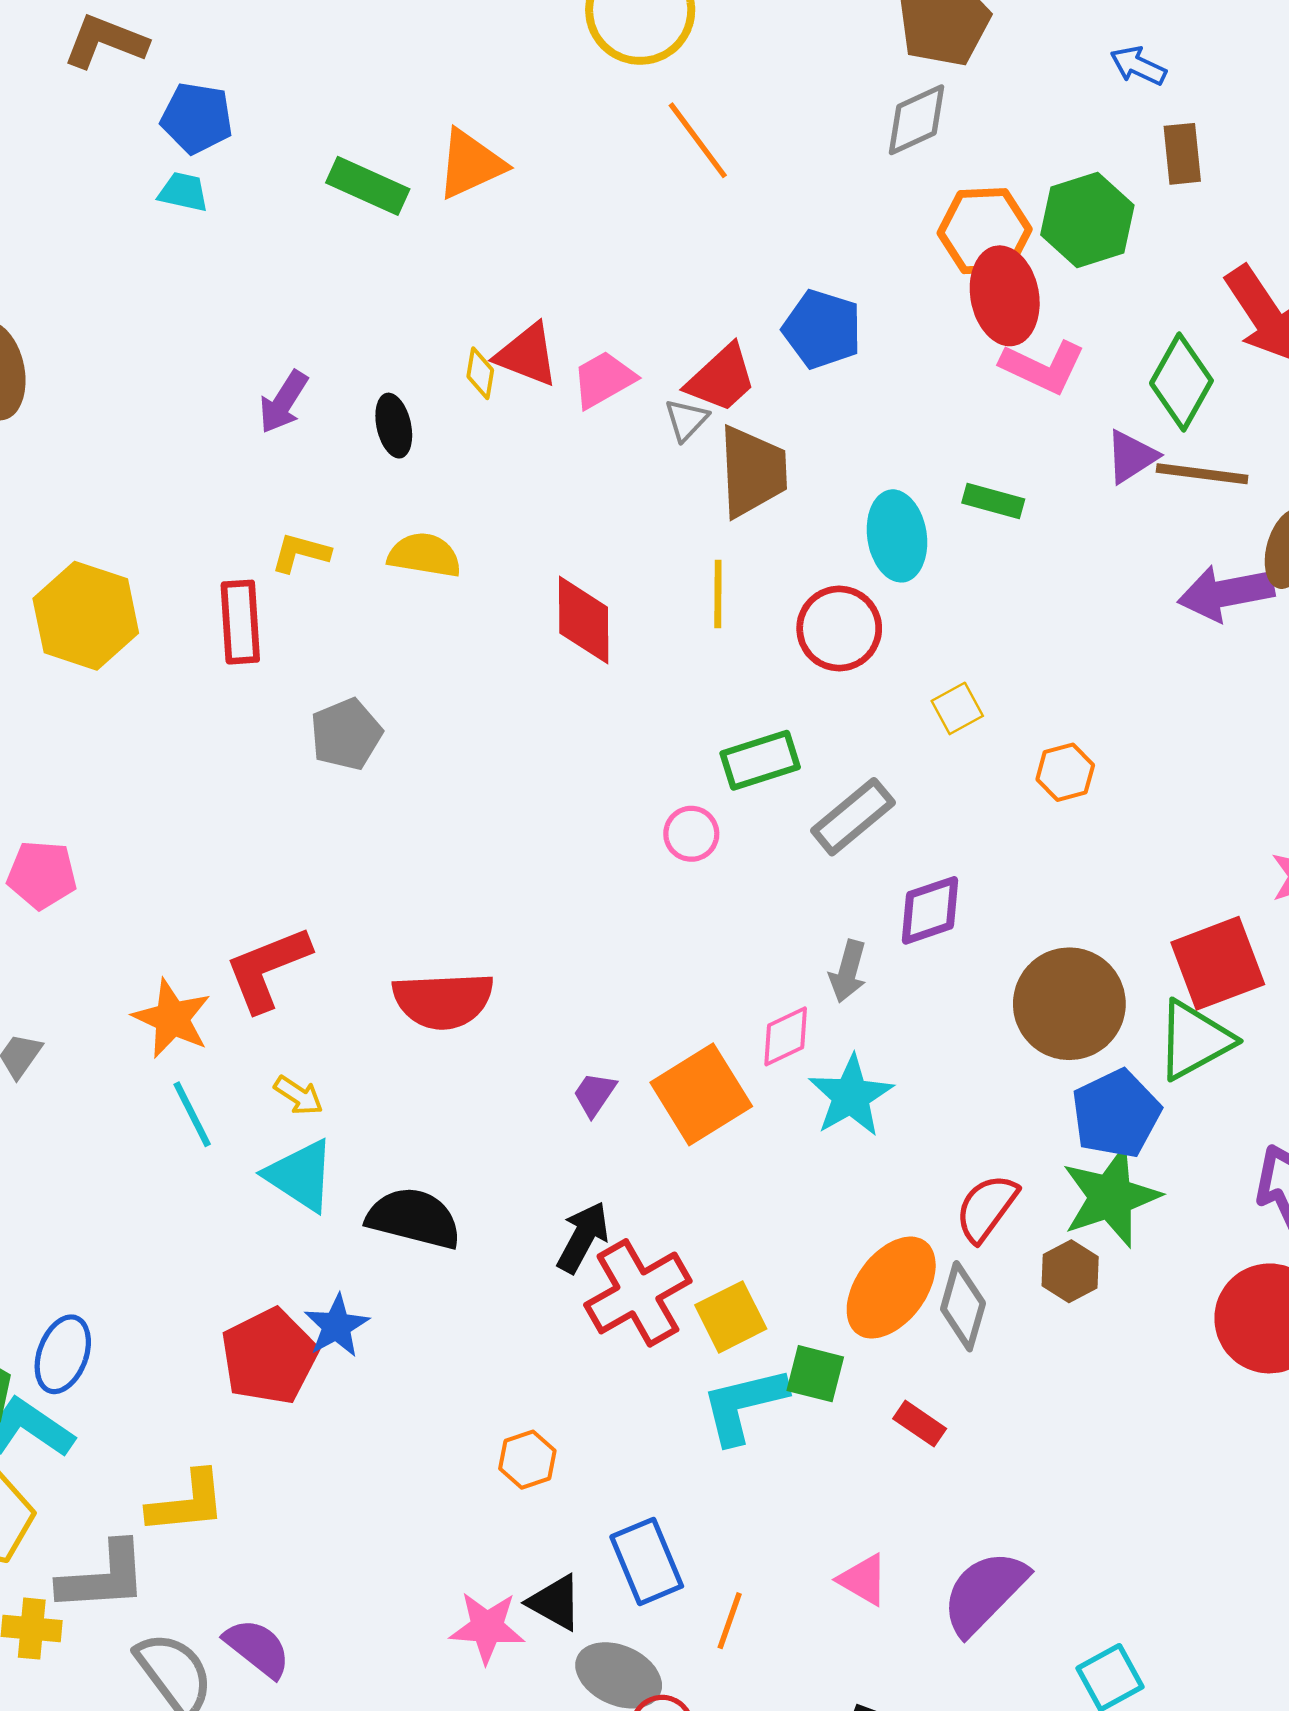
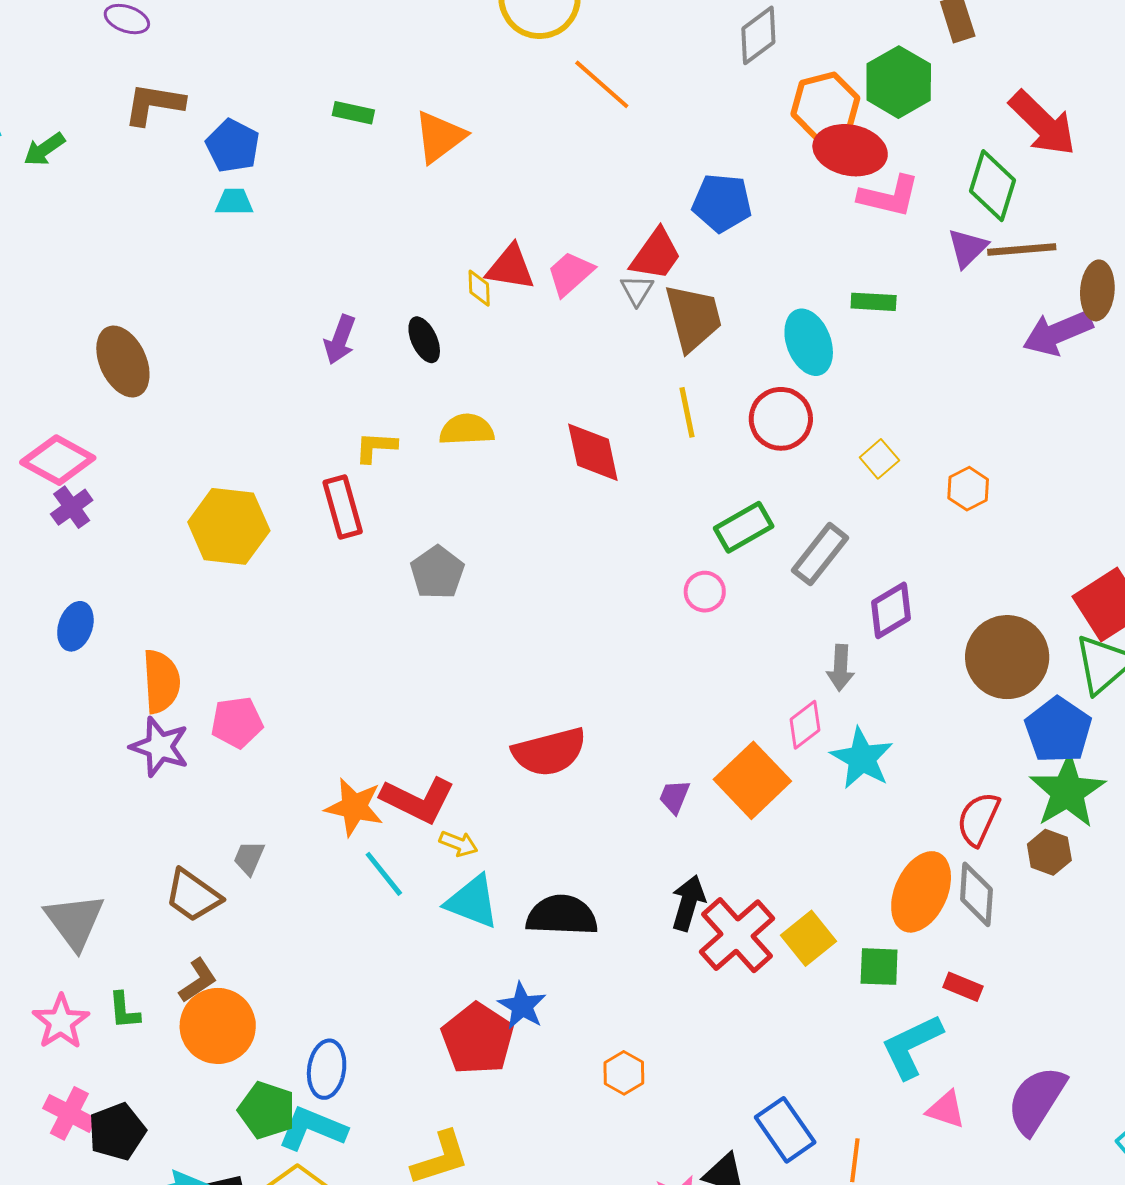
blue pentagon: (197, 118) -> (233, 146), turned 30
green rectangle: (368, 186) -> (353, 113), moved, size x0.7
red ellipse: (1005, 296) -> (850, 150), turned -56
red L-shape: (268, 969) -> (418, 800), moved, turned -120
cyan L-shape: (744, 1405) -> (912, 1046), moved
orange hexagon: (527, 1460) -> (624, 1073), moved

